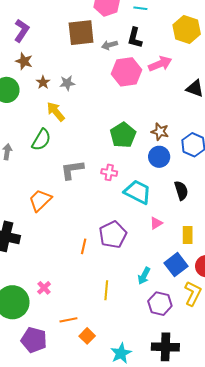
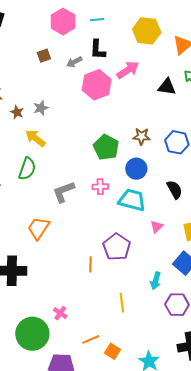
brown square: (81, 33) -> (44, 56), size x0.5
blue circle: (159, 157) -> (136, 169), moved

